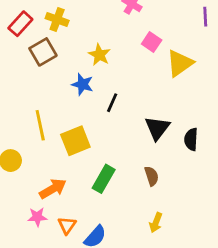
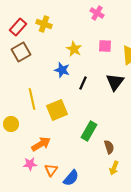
pink square: (152, 42) -> (105, 46), moved, turned -32
brown square: (43, 52) -> (21, 52), moved
black triangle: (157, 128) -> (115, 82), moved
brown semicircle: (152, 176) -> (109, 147), moved
green rectangle: (104, 179) -> (89, 131), moved

